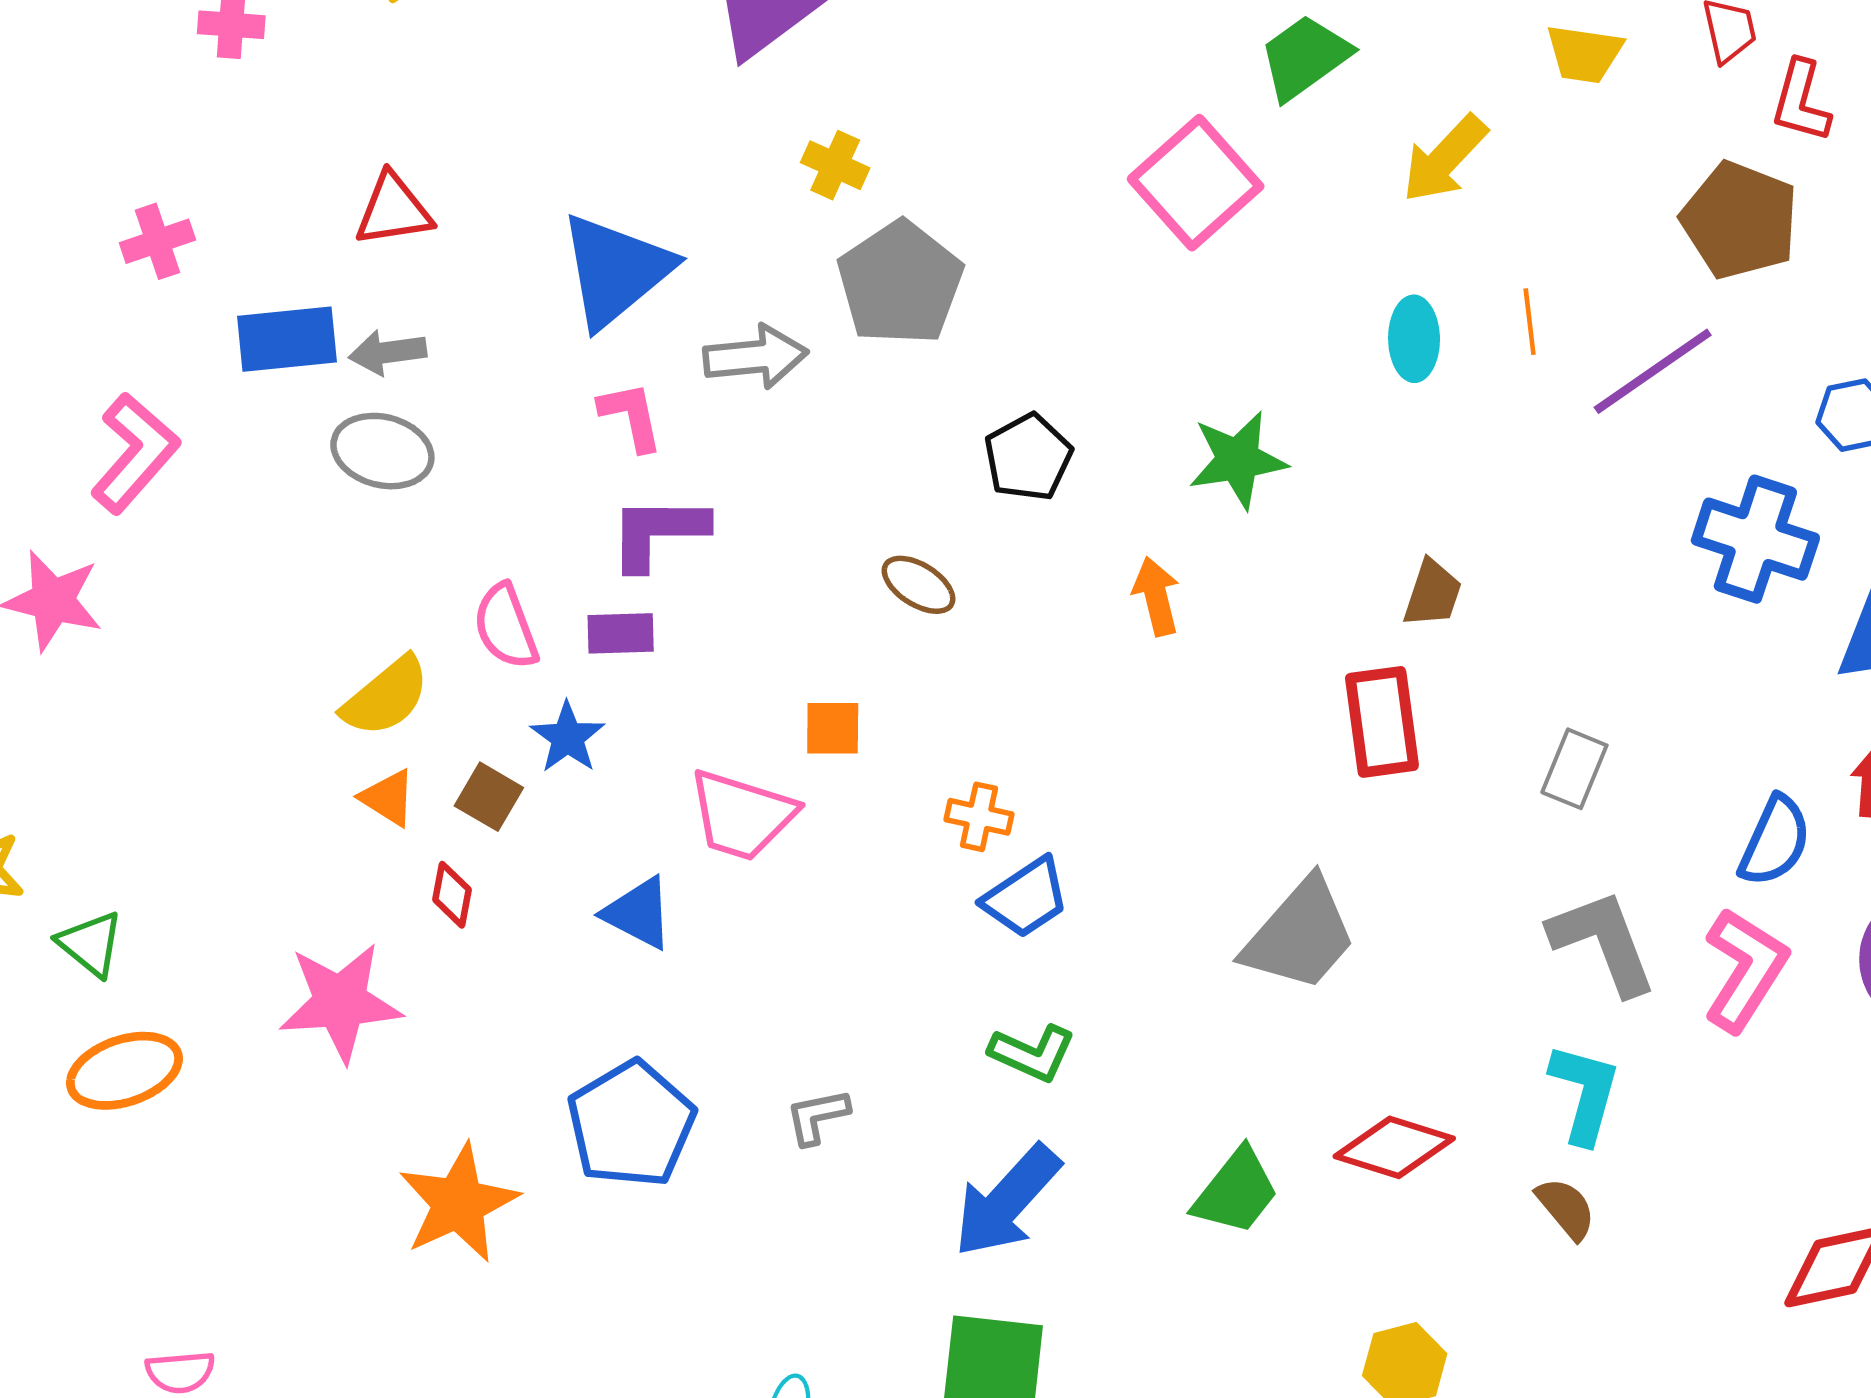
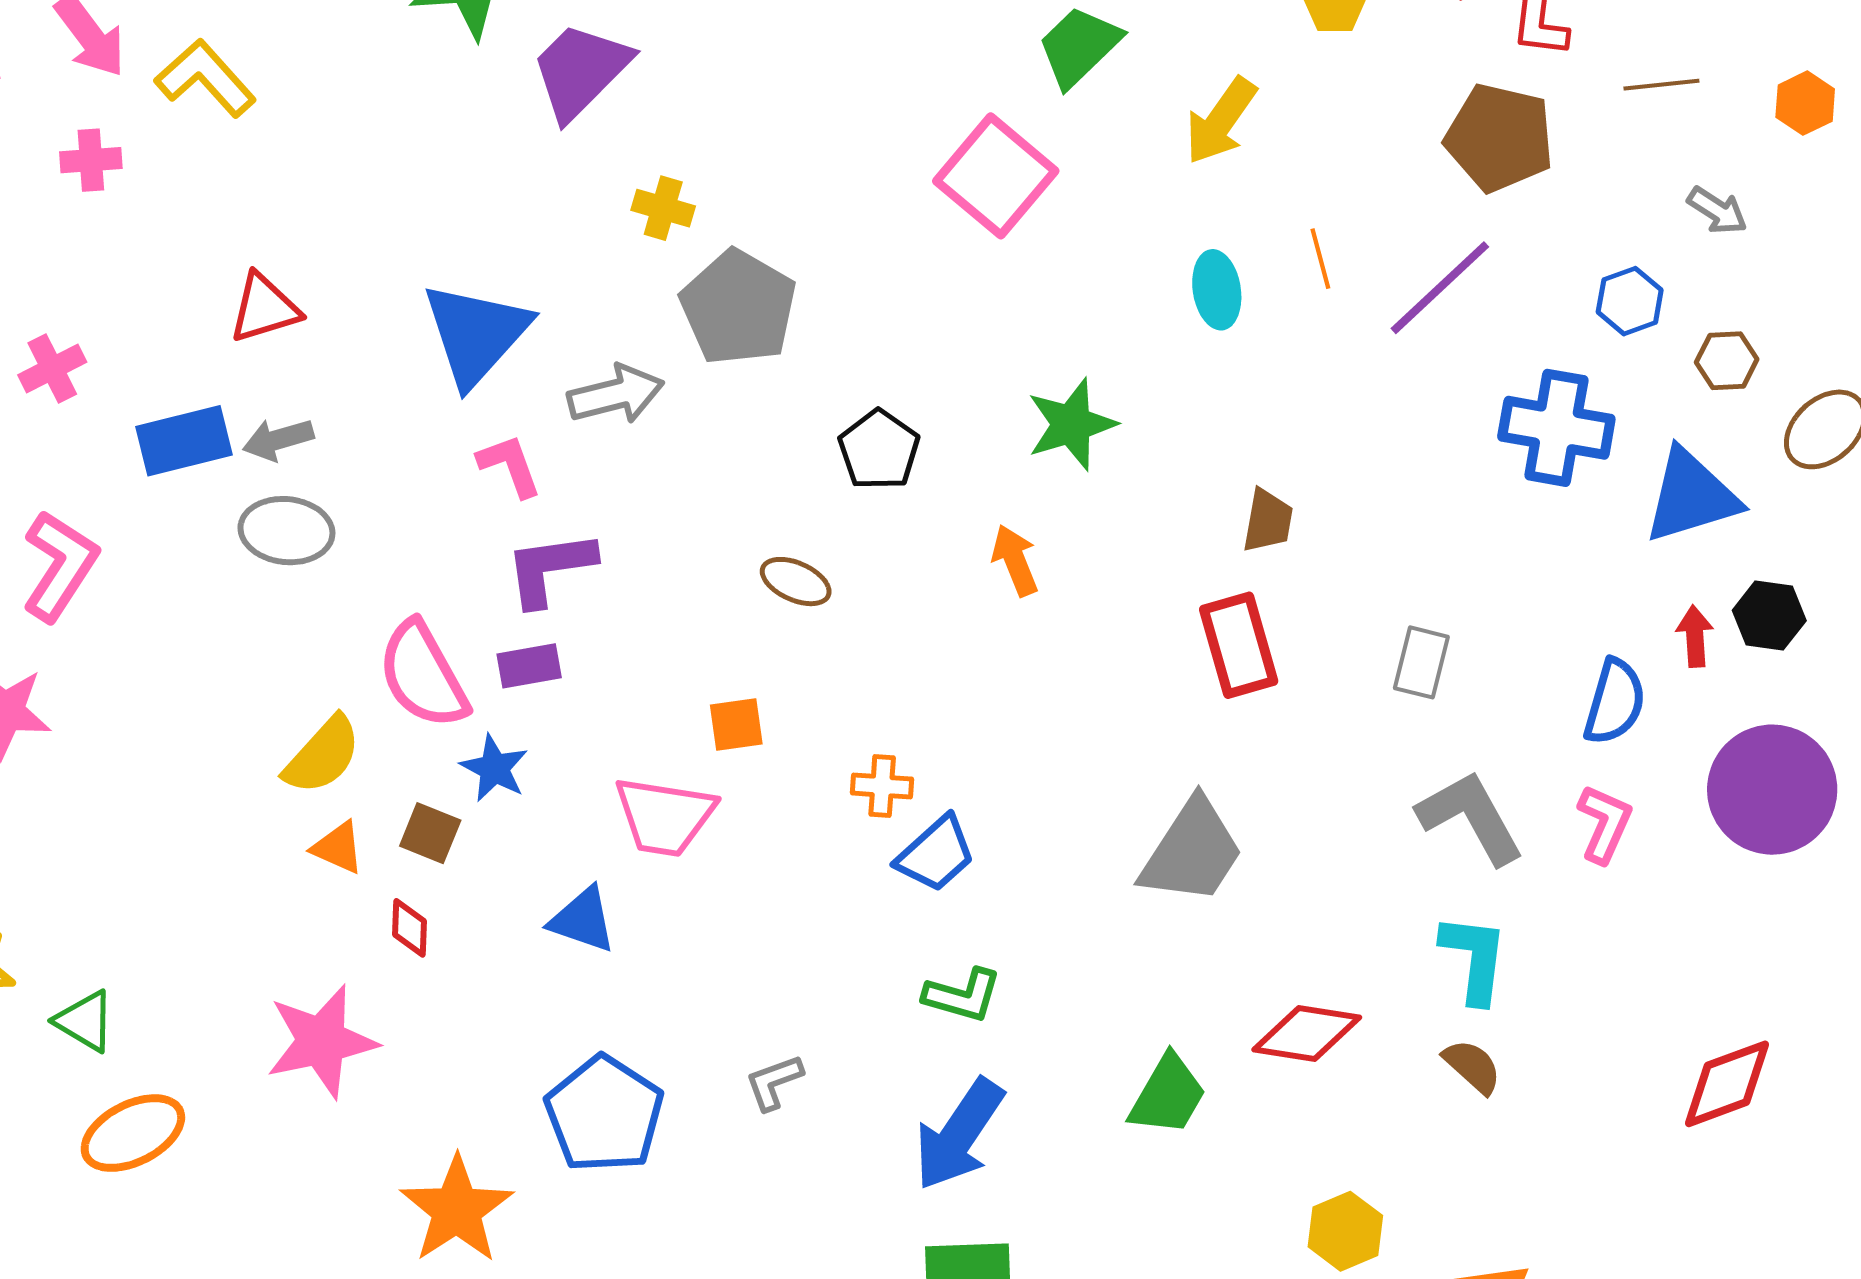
pink semicircle: (506, 627) -> (423, 675), size x1.4
pink L-shape: (1745, 970) -> (1605, 824), size x0.7

